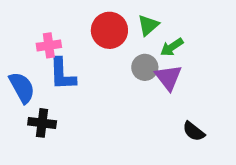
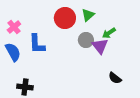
pink cross: (49, 45) -> (14, 27), moved, turned -32
green arrow: (172, 47) -> (109, 33), moved
black cross: (42, 123) -> (25, 87), moved

